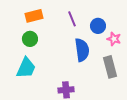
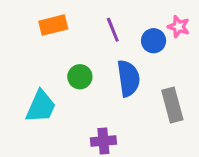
green circle: (30, 39) -> (80, 77), moved
pink star: (114, 39) -> (179, 27), moved

